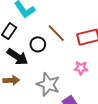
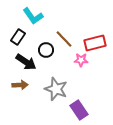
pink star: (81, 68) -> (81, 60), moved

